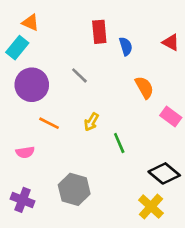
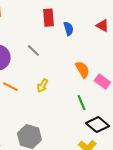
orange semicircle: (144, 87) -> (82, 70), moved
green line: (119, 143) -> (81, 103), moved

